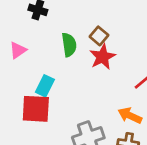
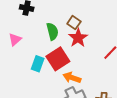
red square: (36, 109) -> (58, 59), moved, turned -30
orange arrow: (130, 116) -> (72, 78), moved

